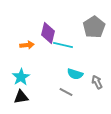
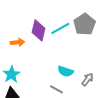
cyan line: (63, 45) -> (60, 28), moved, turned -42
gray arrow: (97, 82) -> (87, 79), turned 64

